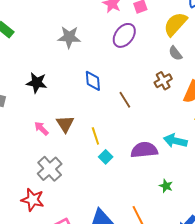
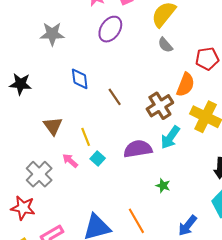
brown cross: (163, 81) -> (160, 106), moved, size x1.4
pink arrow: (41, 128) -> (70, 161), moved
cyan arrow: (175, 141) -> (170, 137), turned -65

